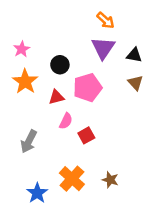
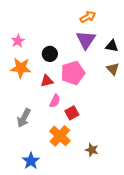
orange arrow: (105, 20) -> (88, 17), turned -70
orange star: (25, 82) -> (21, 68), turned -30
orange cross: (72, 179) -> (60, 136), moved

